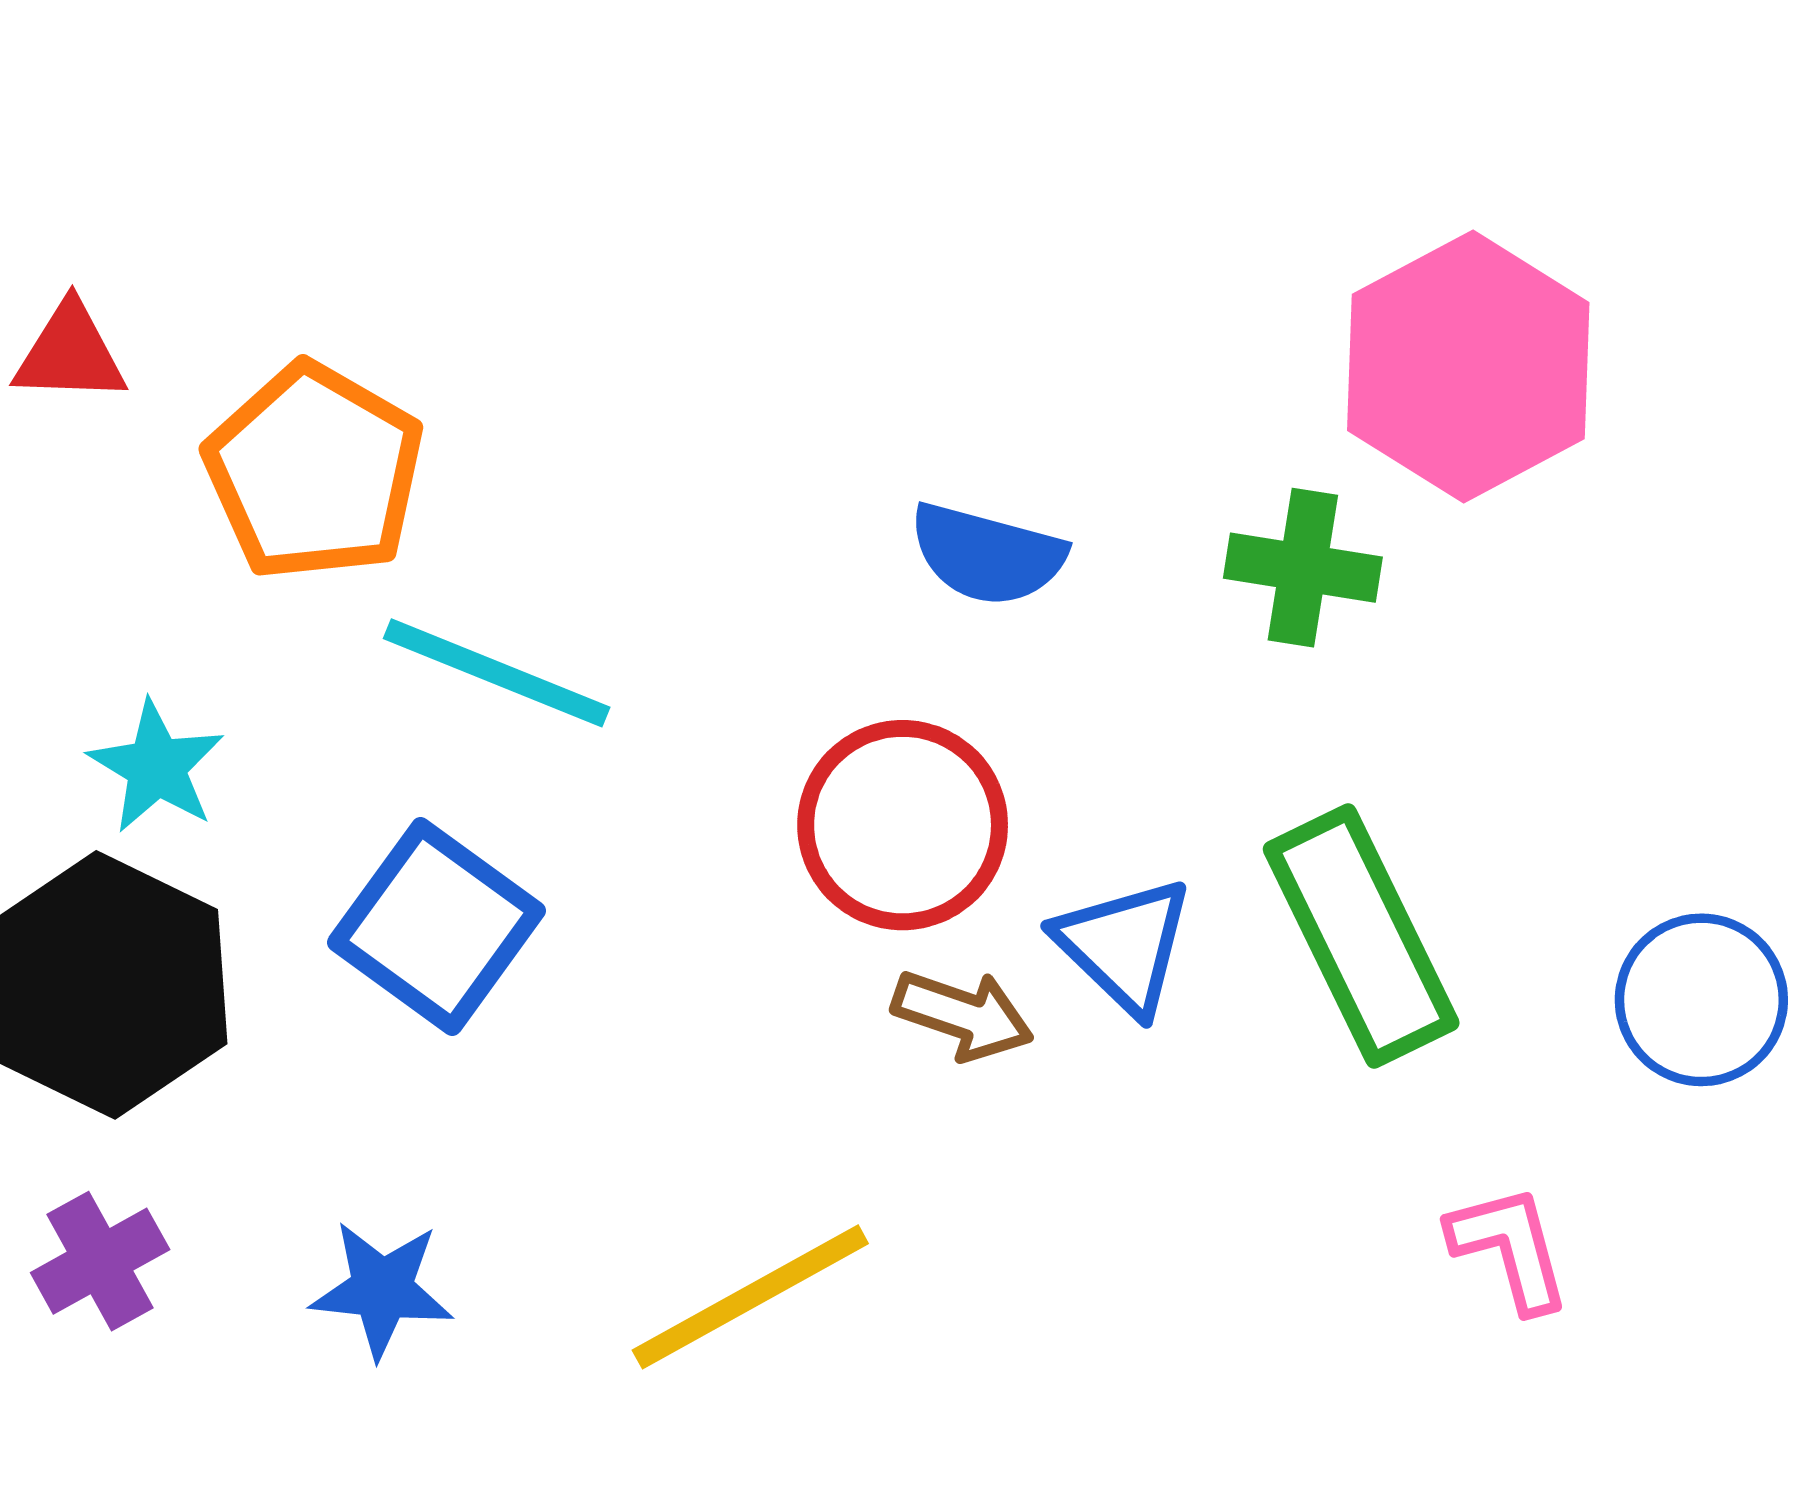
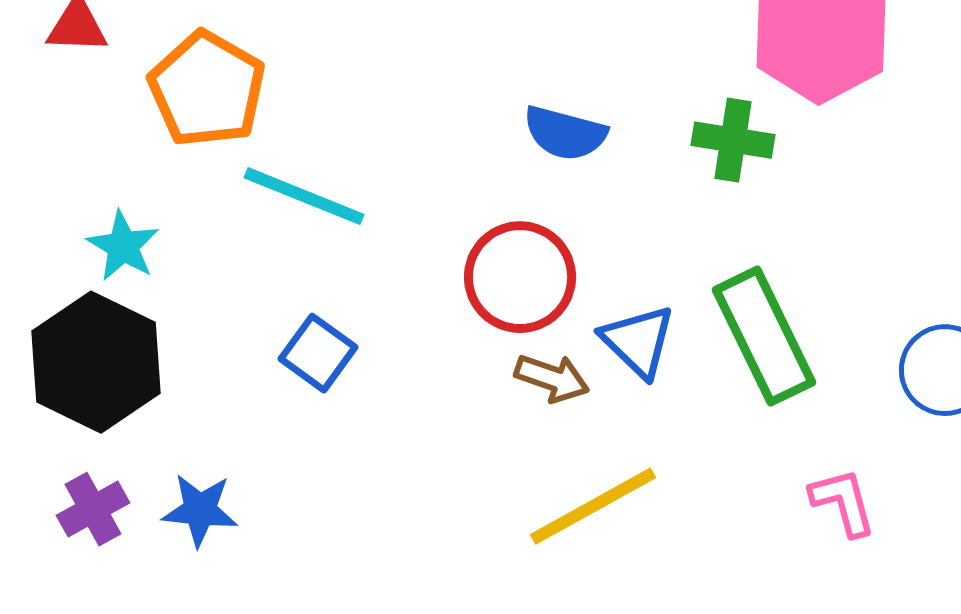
blue square: (436, 927) -> (318, 353), moved, size x0.7
blue star: (382, 1289) -> (200, 510), moved
yellow line: (750, 1297) -> (593, 506), moved

